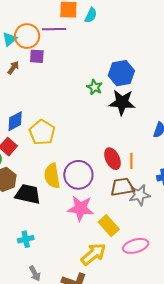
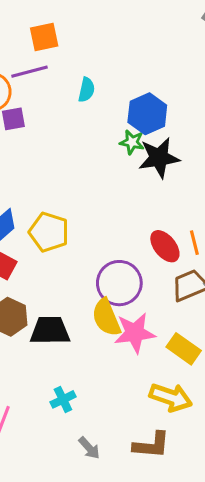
cyan semicircle: (91, 15) -> (87, 90), moved
green star: (95, 87) -> (132, 142), moved
yellow semicircle: (52, 176) -> (106, 317), moved
yellow arrow: (93, 254) -> (171, 397), turned 72

